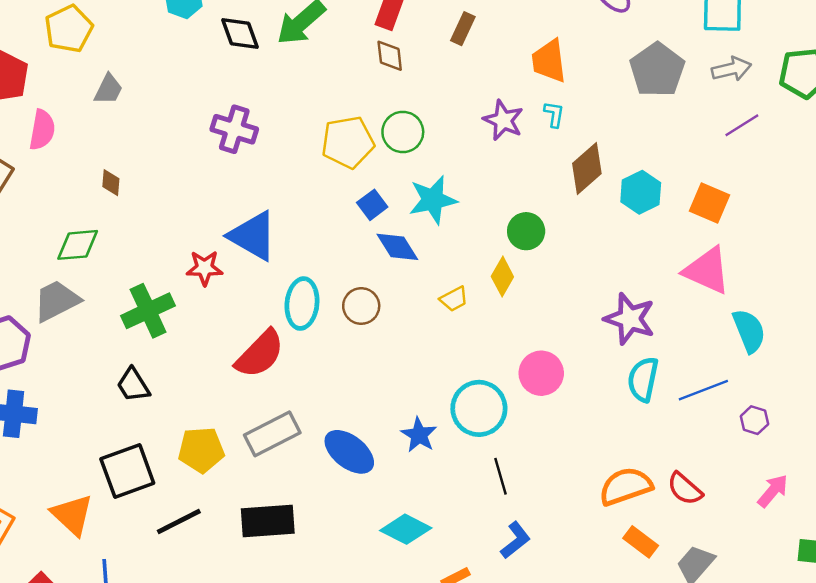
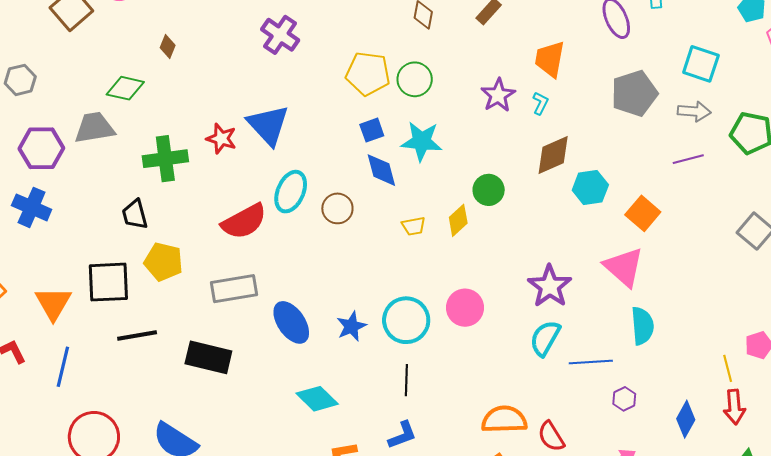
yellow pentagon: (201, 450) -> (163, 262), moved

